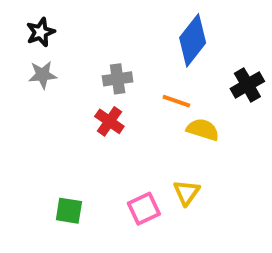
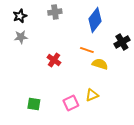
gray cross: (118, 79) -> (55, 12), moved
yellow triangle: (187, 192) -> (92, 95), turned 32

